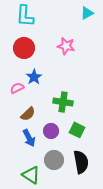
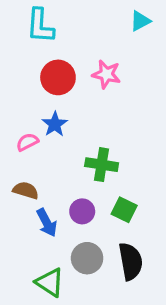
red circle: (24, 48) -> (58, 77), moved
brown semicircle: (28, 114) -> (26, 190), moved, turned -119

